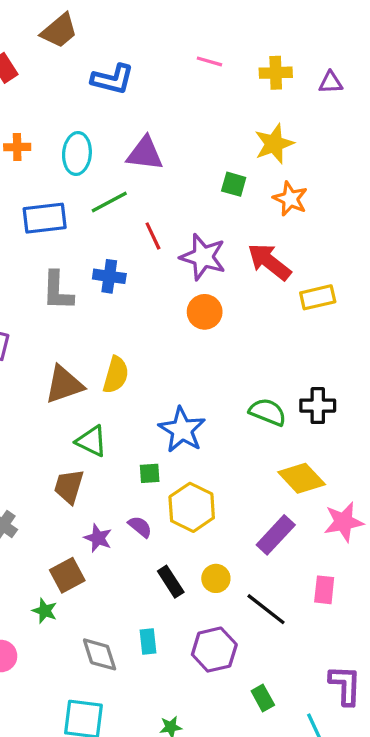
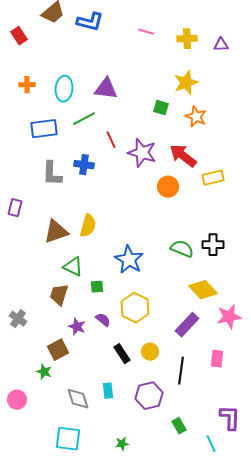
blue L-shape: (113, 79) -> (90, 22), moved
orange circle: (205, 312) -> (168, 187), moved
green square: (150, 473) -> (97, 287), moved
black line: (266, 609) -> (181, 371), turned 60

